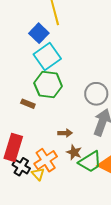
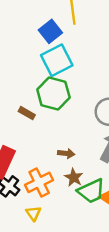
yellow triangle: (38, 174) -> (33, 213), moved

